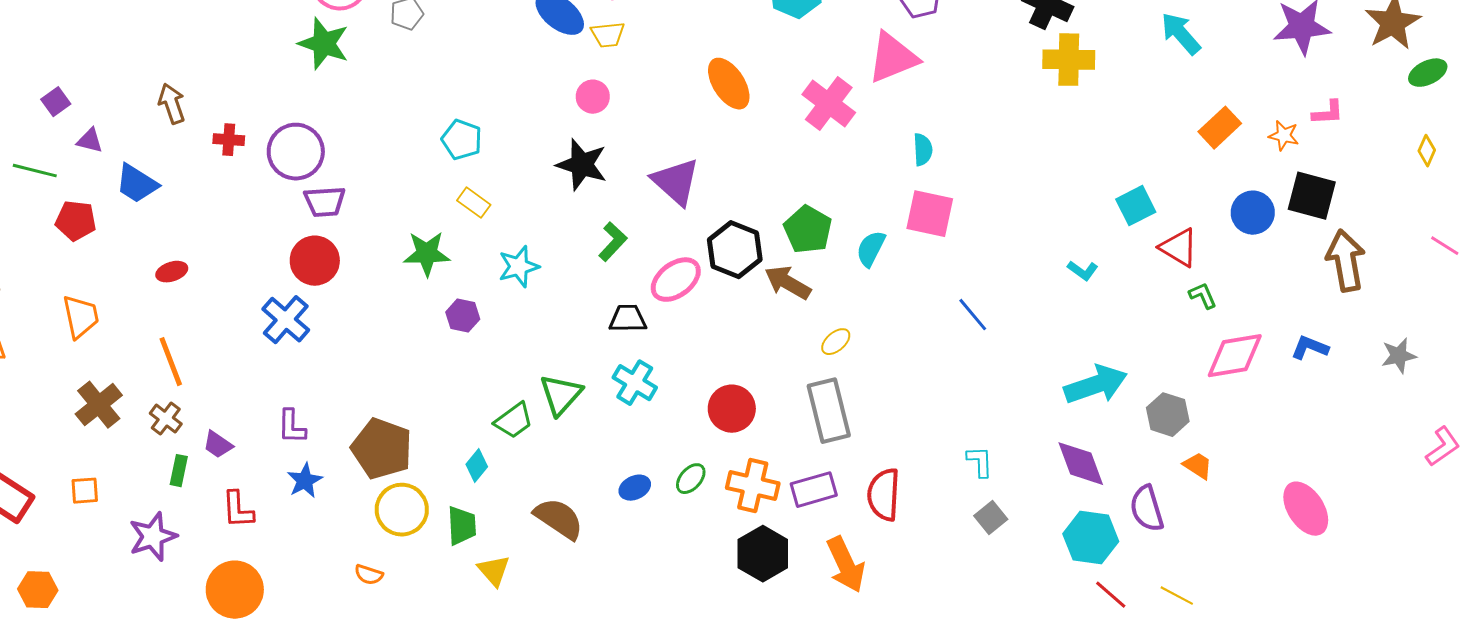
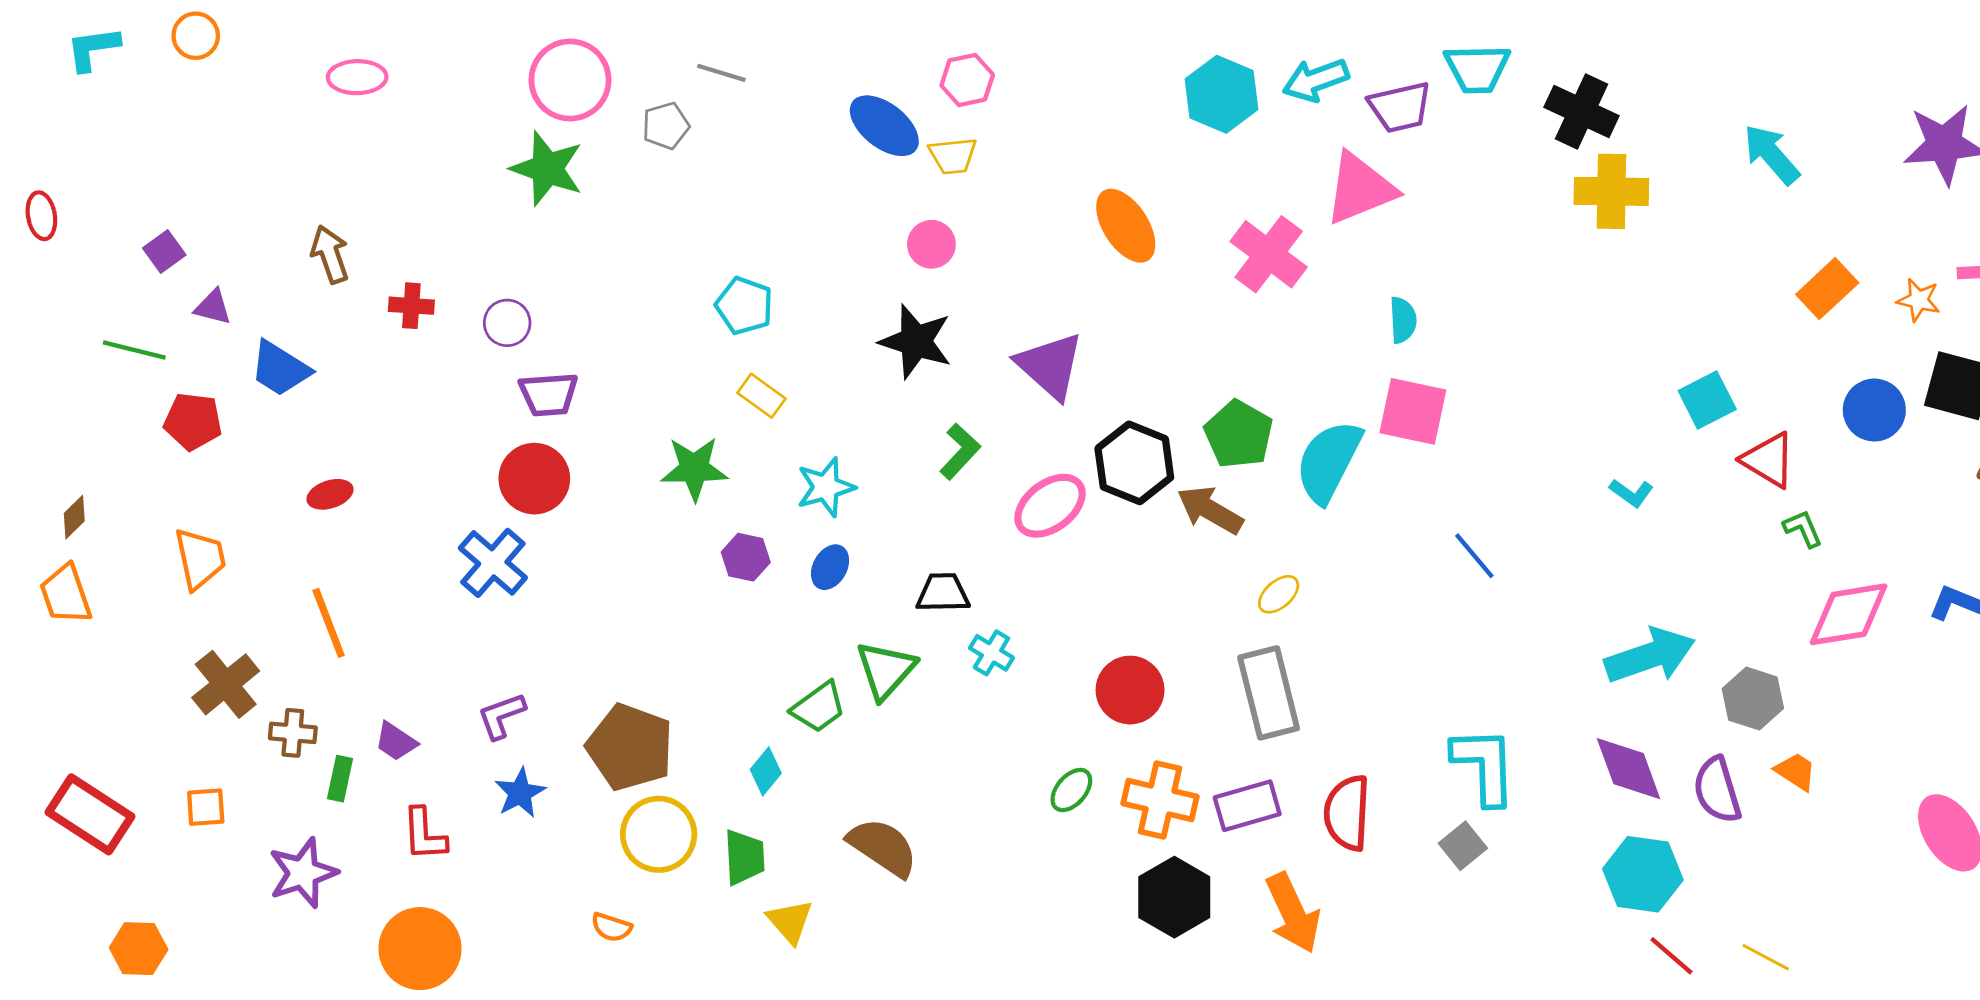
purple circle: (296, 152) -> (507, 323), size x0.6
cyan semicircle: (871, 249) -> (1329, 461), size x1.6
black trapezoid: (628, 319) -> (943, 593), moved
cyan cross: (635, 383) -> (991, 653), size x0.7
brown cross: (166, 419) -> (293, 733), moved, turned -32
purple L-shape: (292, 427) -> (501, 716), turned 69
cyan L-shape: (980, 462) -> (1484, 766), size x1.8
blue ellipse: (635, 488) -> (830, 567), moved, turned -36
purple semicircle: (1147, 509) -> (1717, 790), moved
gray square: (991, 518) -> (1463, 846), moved

